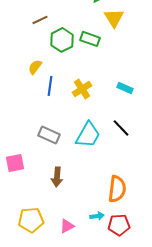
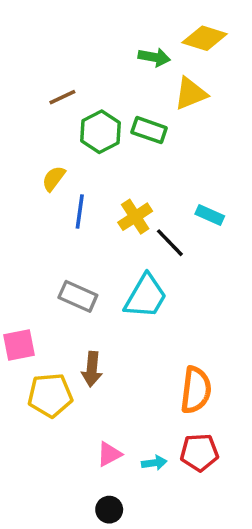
yellow triangle: (114, 18) -> (191, 94), turned 40
black line: (121, 128) -> (170, 243), moved
cyan arrow: (97, 216) -> (154, 463), moved
yellow pentagon: (31, 220) -> (50, 395), moved

